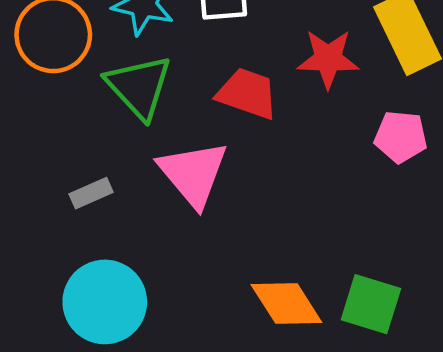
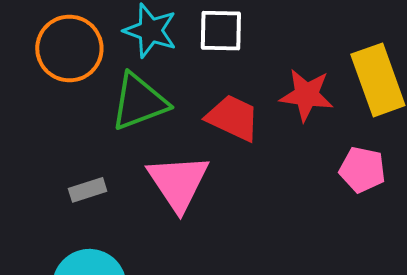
green triangle: (139, 87) -> (139, 102), turned 46

